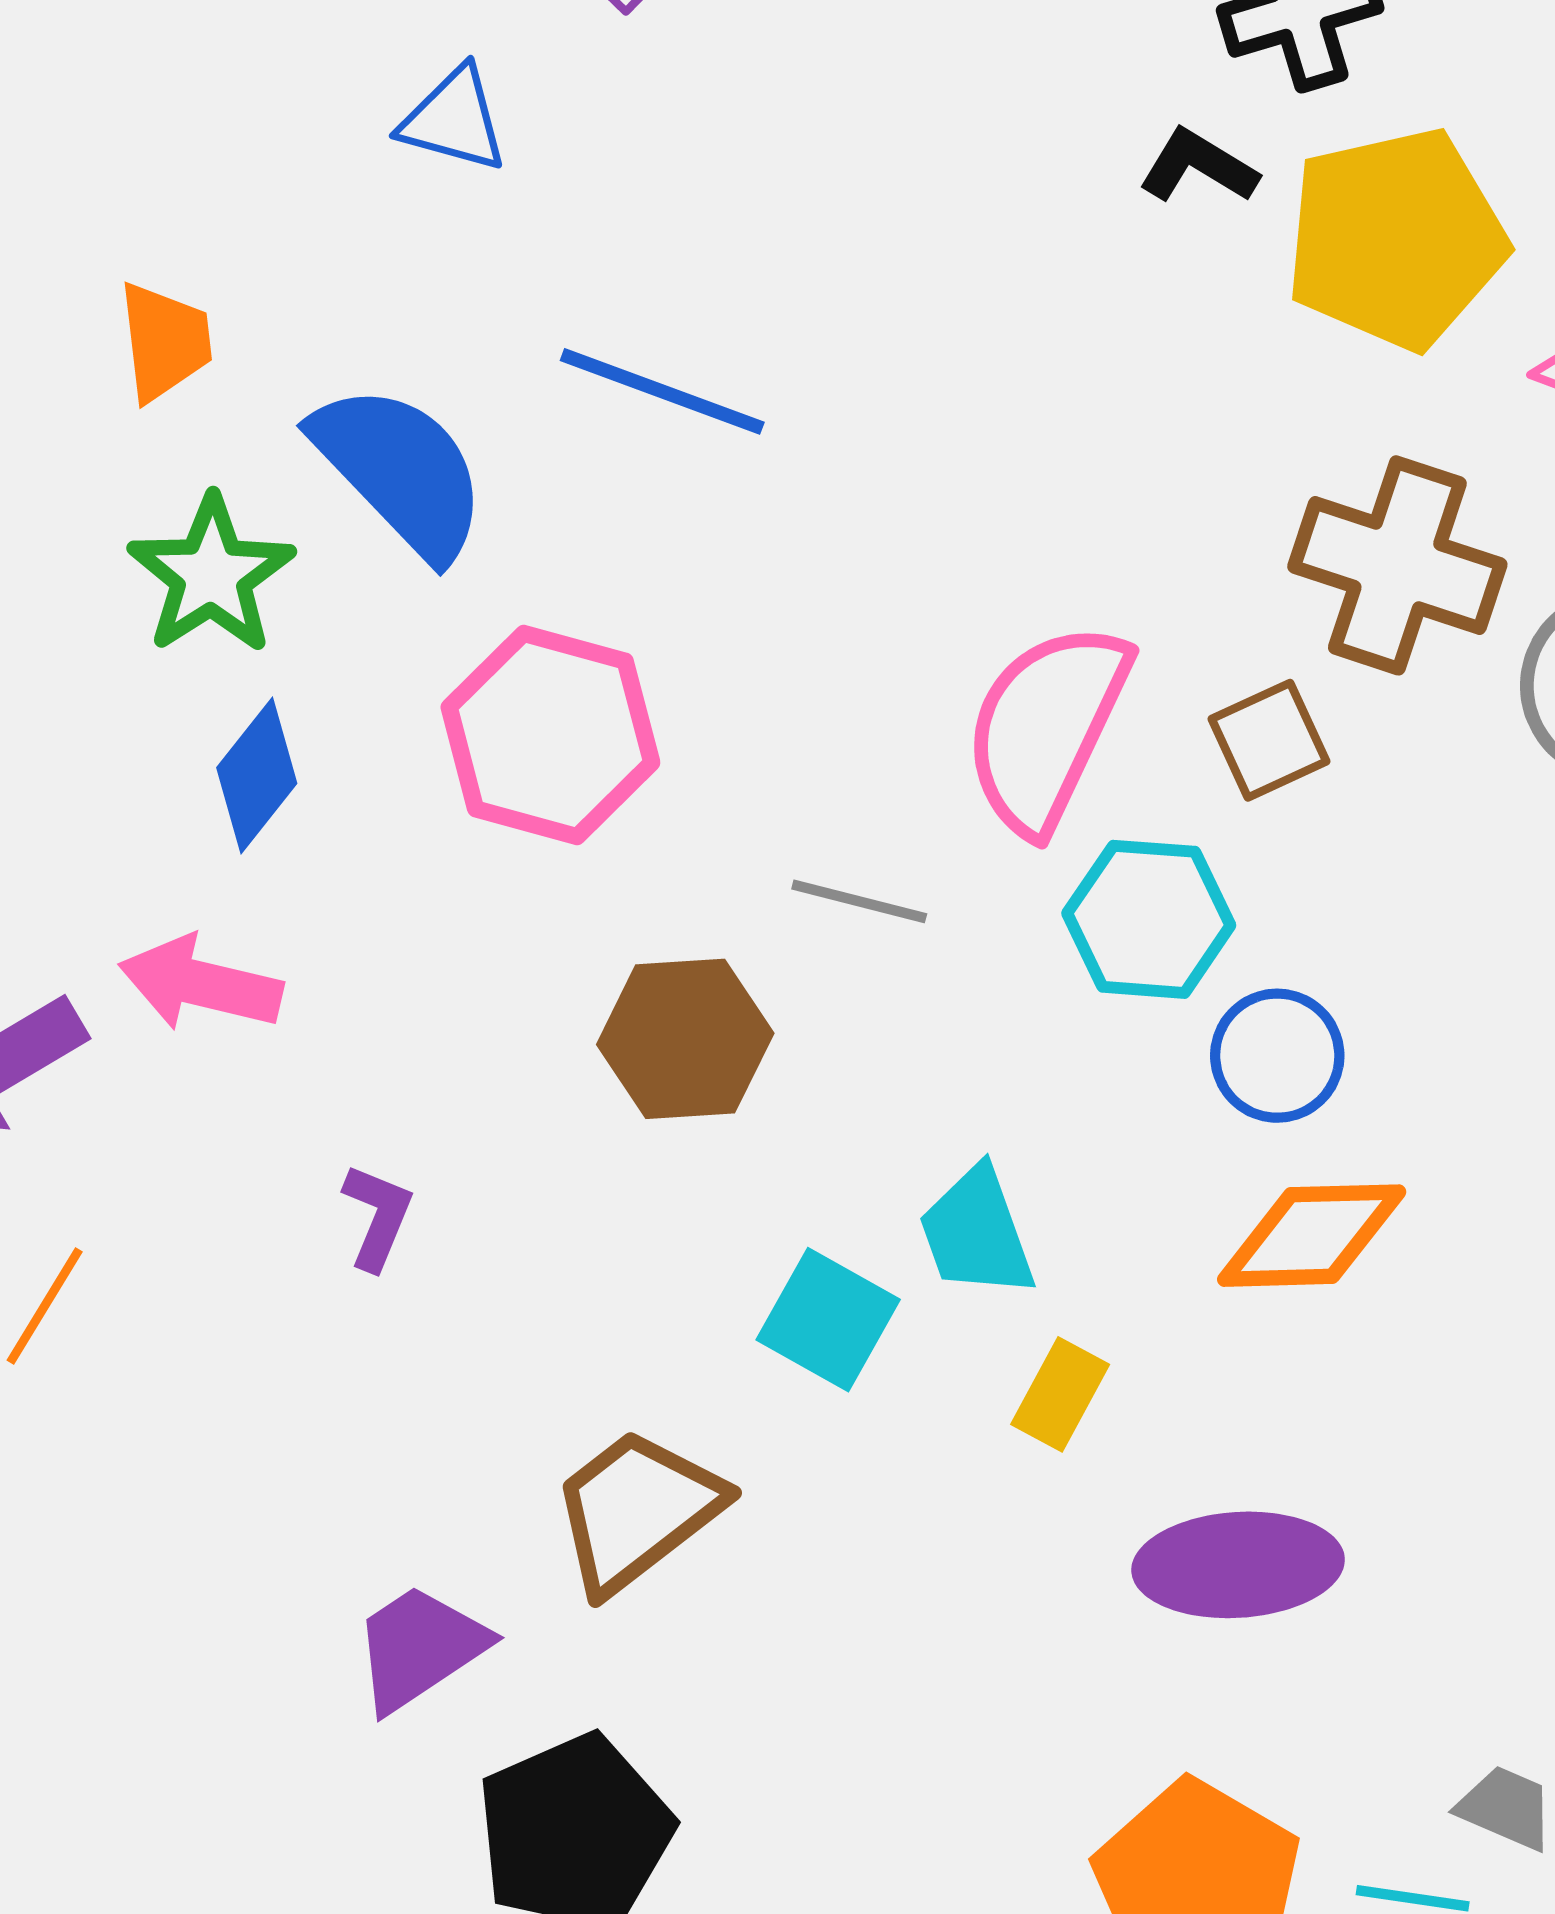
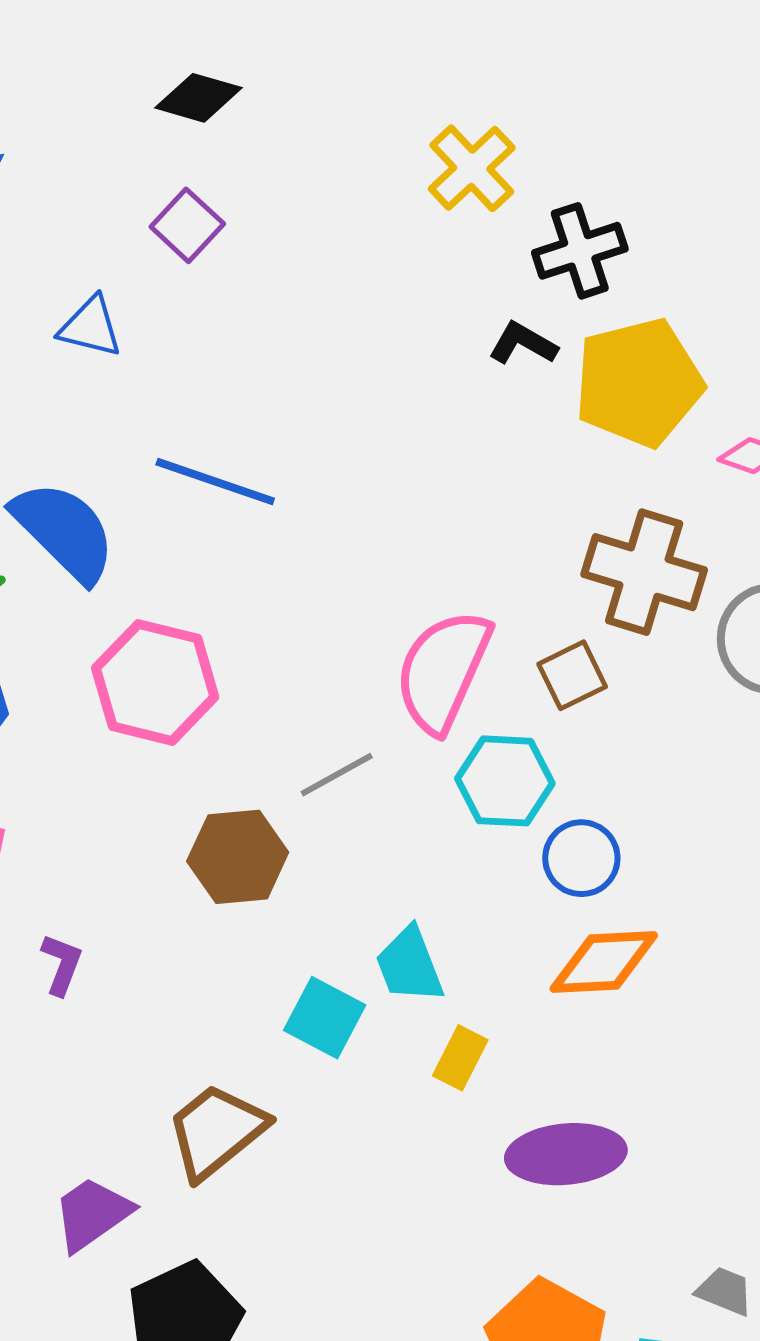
gray line: (859, 901) -> (337, 775), turned -42

